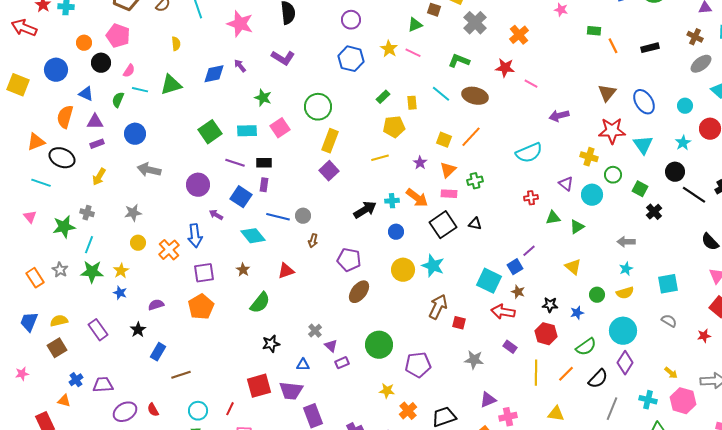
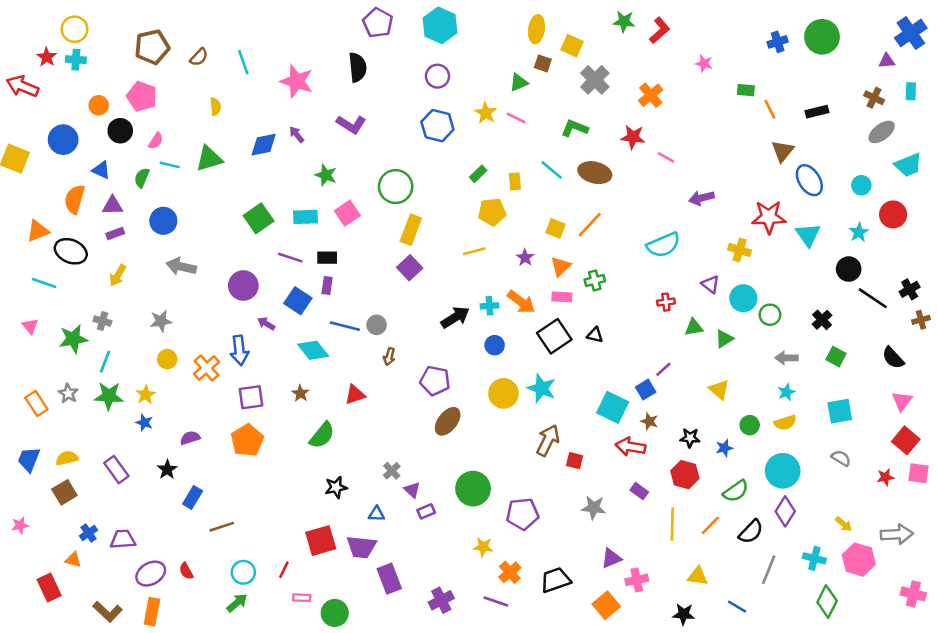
brown triangle: (607, 93) -> (783, 151), moved
green circle: (613, 175) -> (770, 315), moved
green square: (640, 189) -> (836, 357), moved

